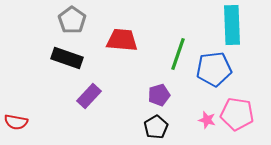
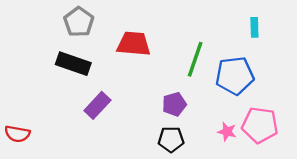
cyan rectangle: (232, 25) -> (254, 27), size x0.5
black pentagon: (156, 127) -> (171, 139), turned 30

